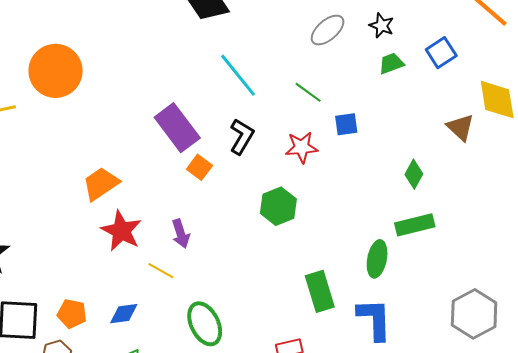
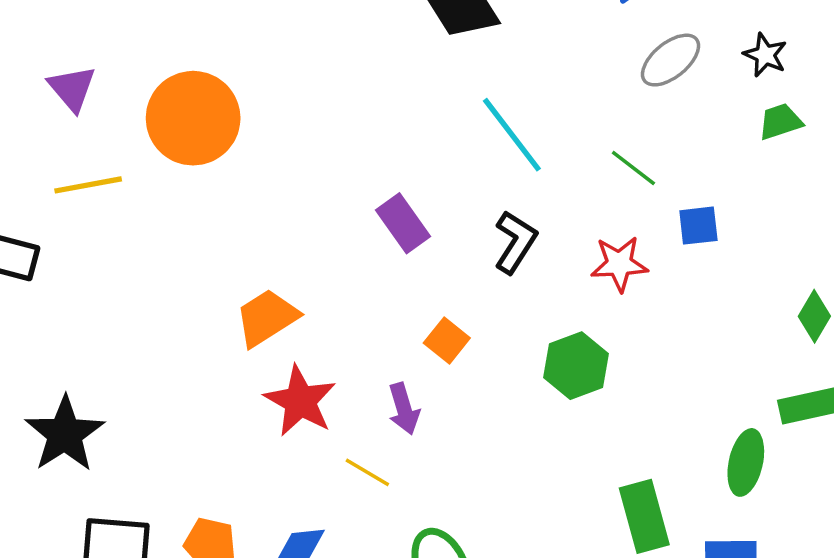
purple rectangle: (177, 128) -> (403, 223), size x0.7
orange square: (199, 167) -> (447, 340), moved

